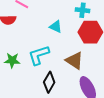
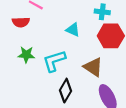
green star: (12, 60) -> (26, 55), moved

